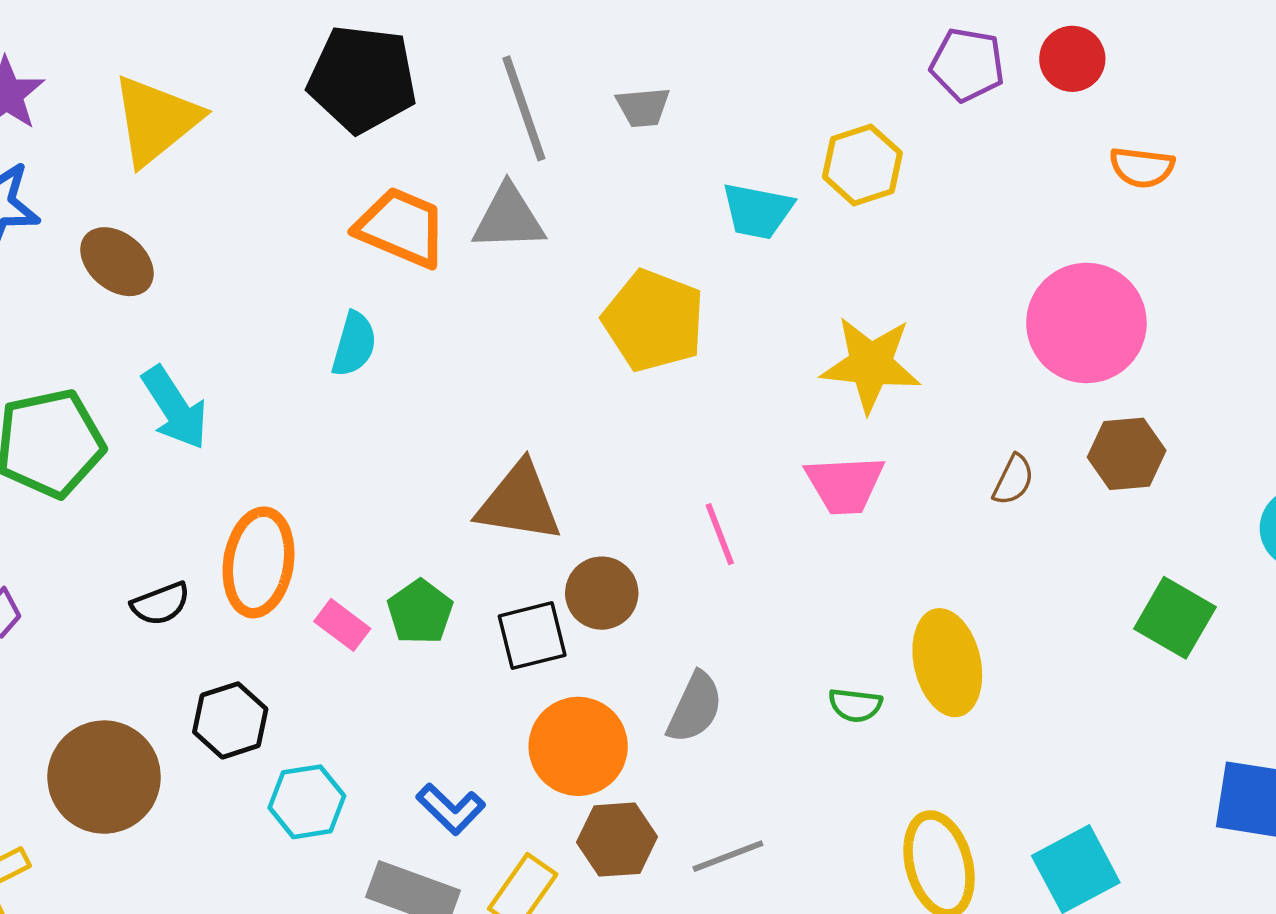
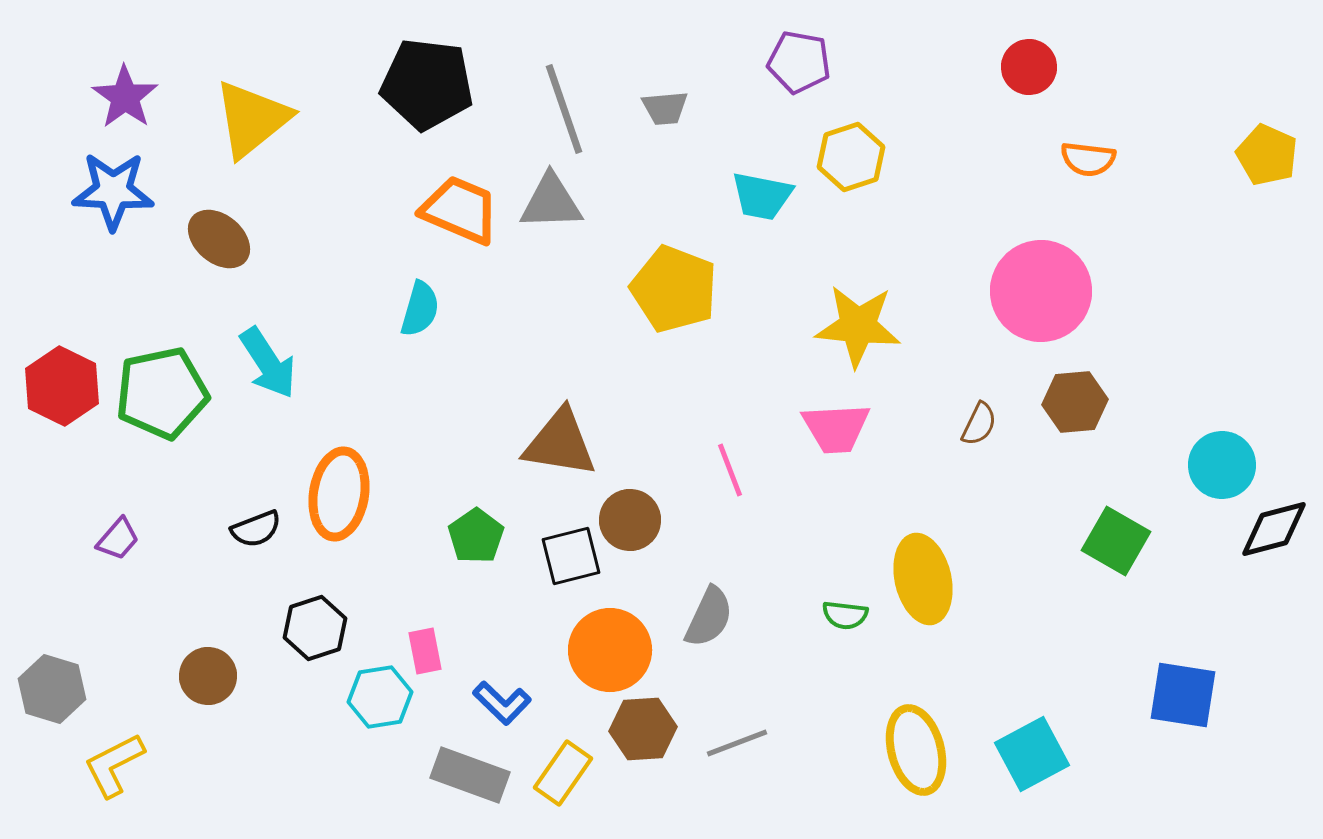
purple pentagon: (967, 65) -> (799, 62), moved
pink rectangle: (342, 625) -> (425, 651), moved, turned 42
brown circle: (104, 777) -> (208, 676), size x0.6

